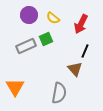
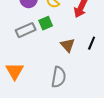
black line: (85, 51) -> (92, 43), moved
brown triangle: (75, 69) -> (68, 45), moved

